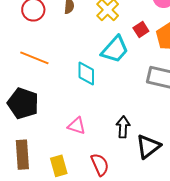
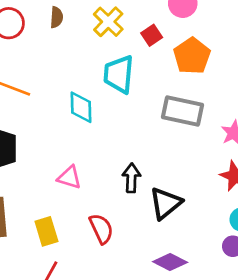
red square: (141, 30) -> (152, 35), moved
cyan trapezoid: (115, 49) -> (119, 74), turned 144

